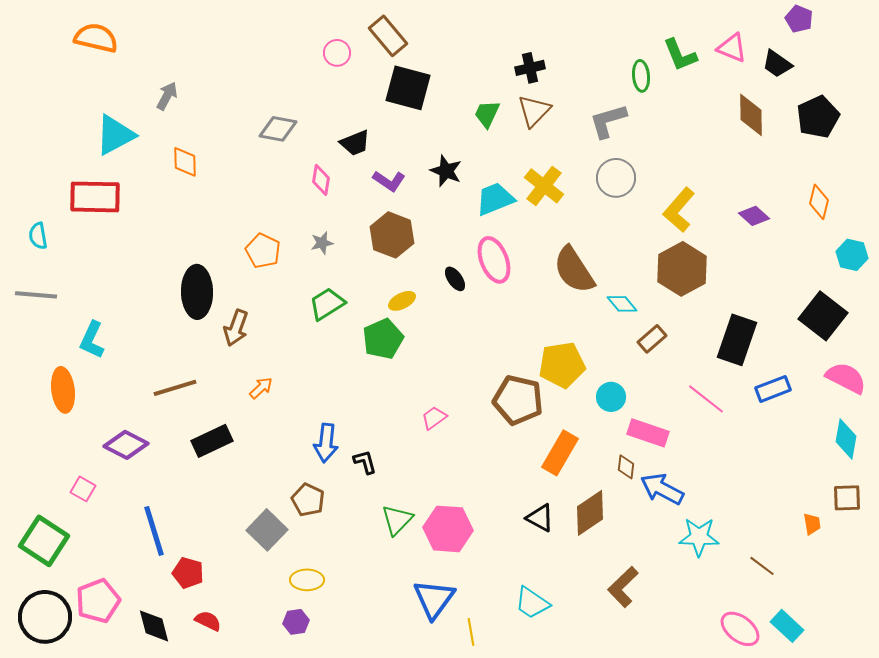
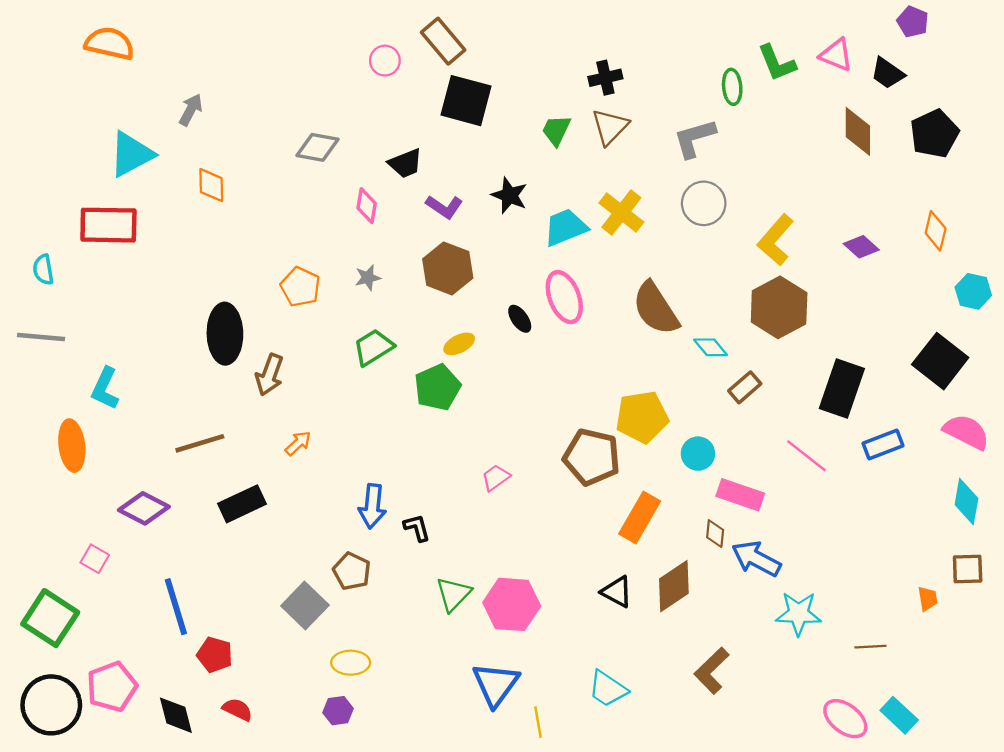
brown line: (762, 566) -> (870, 647), turned -40

